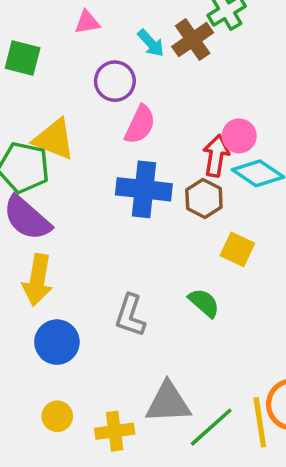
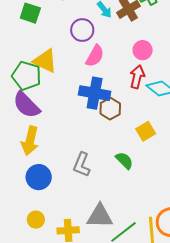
pink circle: (239, 136) -> (143, 50), moved
brown hexagon: (204, 198) -> (110, 109), moved
yellow square: (237, 249) -> (146, 131), turned 30

